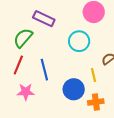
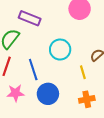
cyan circle: (79, 41) -> (60, 50), moved
blue circle: (74, 89) -> (48, 94), moved

